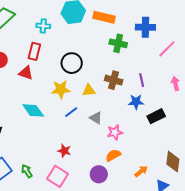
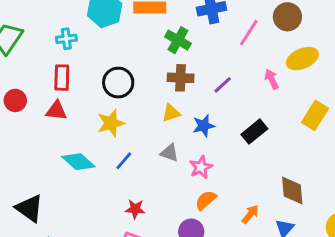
green cross: (118, 43) -> (178, 40), turned 30
brown cross: (114, 80) -> (181, 78), moved
purple line: (142, 80) -> (223, 85), turned 72
yellow triangle: (89, 90) -> (171, 113), moved
blue star: (136, 102) -> (204, 126), moved
blue line: (71, 112) -> (124, 161), moved

